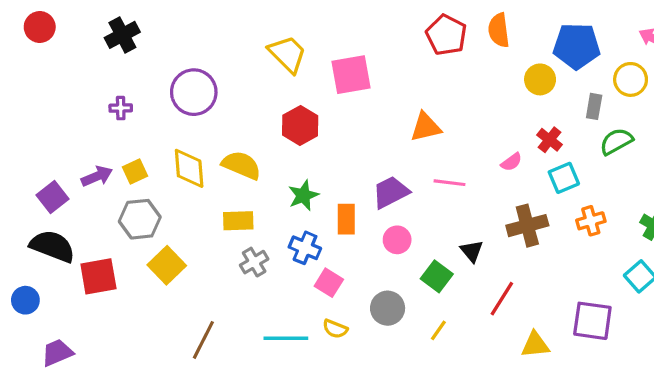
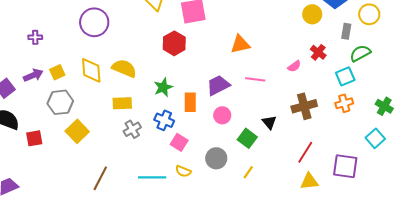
purple cross: (121, 108) -> (35, 37), moved
red hexagon: (300, 125) -> (174, 43), moved
cyan square: (564, 178) -> (345, 76), moved
red square: (98, 276) -> (34, 138), size x0.7
red line: (502, 299) -> (305, 152), moved

